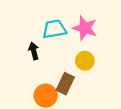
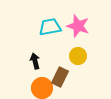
black arrow: (34, 51) -> (35, 61), moved

